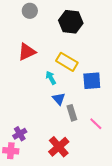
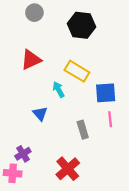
blue triangle: (59, 99) -> (40, 114), moved
pink line: (96, 124) -> (110, 119), moved, turned 40

